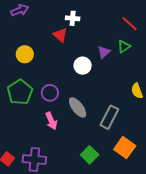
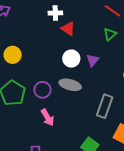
red triangle: (60, 35) -> (68, 29), moved
purple triangle: (104, 52) -> (93, 60), moved
gray ellipse: (78, 107) -> (70, 85), moved, turned -30

